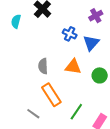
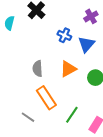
orange triangle: (73, 67) -> (68, 69), turned -36

